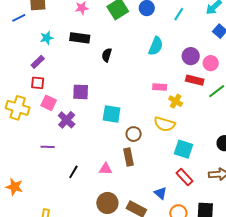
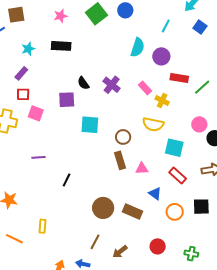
cyan line: (179, 14) -> (166, 26), moved
black semicircle: (107, 55) -> (83, 83), moved, turned -48
purple circle: (191, 56) -> (161, 56), moved
pink circle: (211, 63) -> (199, 124), moved
pink rectangle: (160, 87) -> (145, 88), turned 48
cyan square: (112, 114) -> (90, 125), moved
purple cross: (67, 120) -> (112, 85), moved
pink triangle: (105, 169) -> (142, 169), moved

